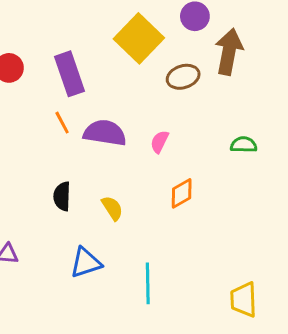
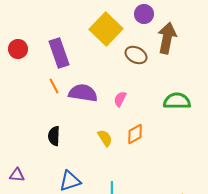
brown ellipse: (183, 77) -> (136, 55), turned 45
green semicircle: (244, 145) -> (177, 101), size x1.5
yellow semicircle: (112, 208) -> (105, 138), moved

